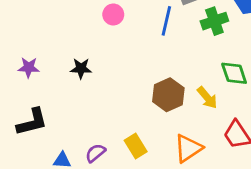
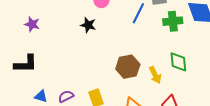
black star: (81, 68) -> (88, 25), moved

